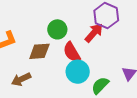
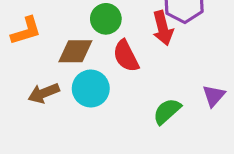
red arrow: (94, 33) -> (163, 28), turned 120
cyan circle: (78, 72) -> (91, 89), moved

